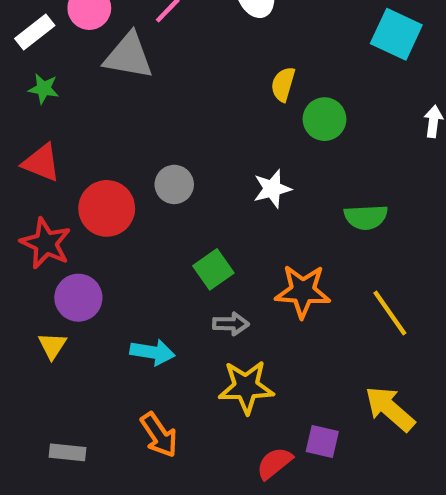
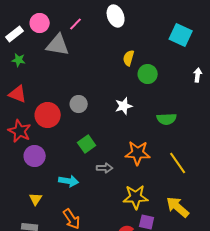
green square: (213, 269) -> (87, 144), moved
yellow triangle: (52, 346) -> (36, 199), moved
yellow star: (246, 387) -> (136, 197), moved

